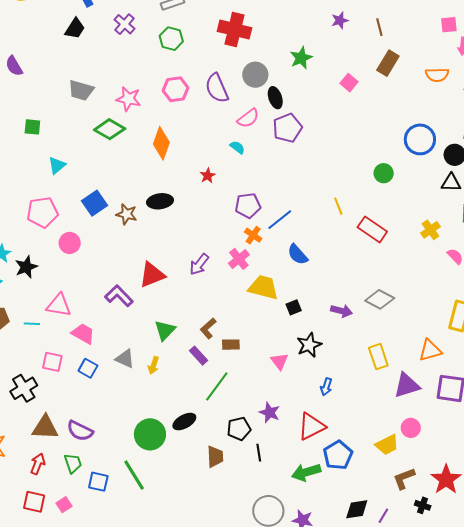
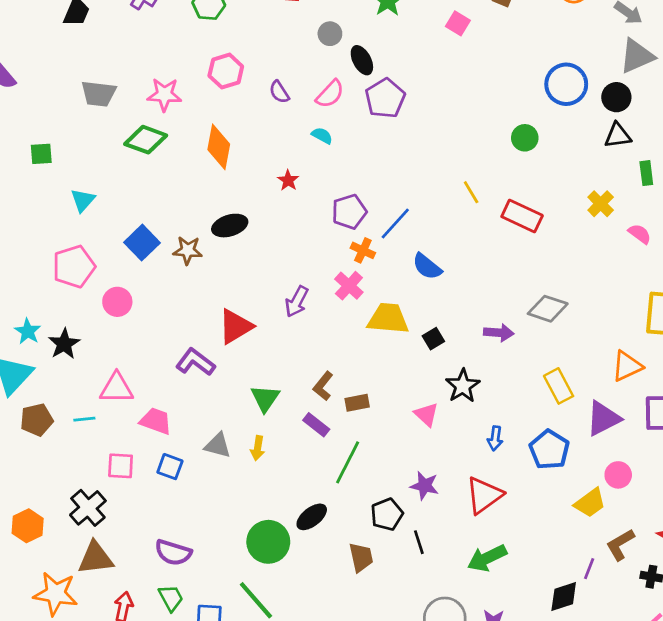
gray circle: (255, 75) -> (330, 34), size x0.7
purple semicircle: (217, 88) -> (279, 92), moved, size x0.6
brown triangle: (45, 427) -> (96, 558), moved
blue pentagon: (338, 455) -> (549, 450), moved
purple line: (383, 516) -> (589, 569), moved

